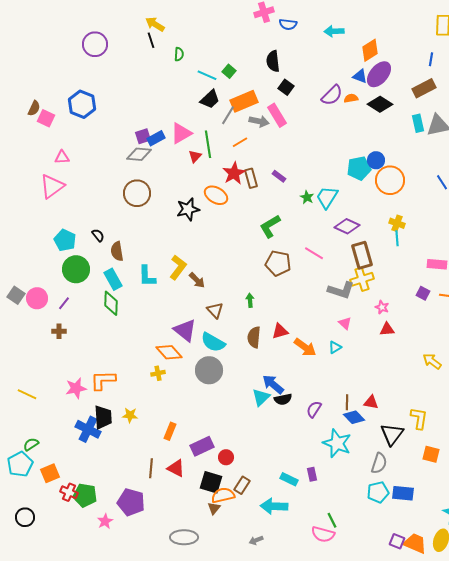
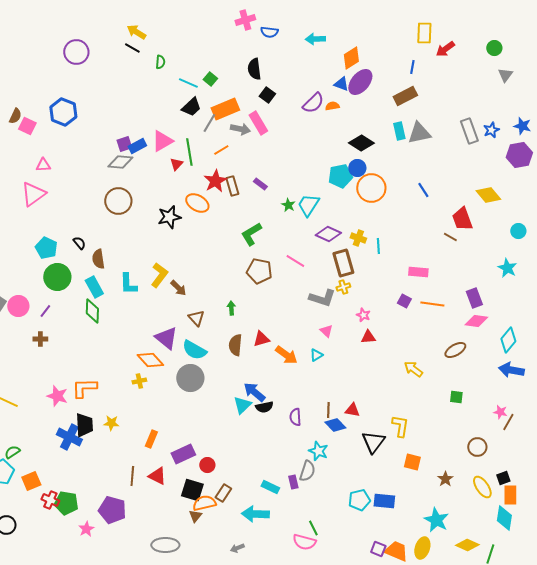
black line: (151, 40) -> (132, 48), turned -42
black diamond: (380, 104) -> (361, 143), moved
yellow cross: (397, 223) -> (358, 238), moved
yellow cross: (362, 279) -> (343, 287), size x0.6
pink star: (76, 388) -> (57, 396), turned 30
purple semicircle: (314, 409) -> (295, 417), turned -36
cyan star: (337, 443) -> (318, 451), size x0.7
gray semicircle: (379, 463) -> (307, 471), moved

